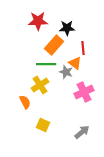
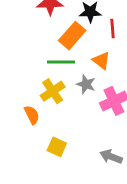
red line: (83, 48) -> (113, 29), moved
gray star: (66, 72) -> (86, 84), moved
gray arrow: (82, 132) -> (111, 157), turned -119

